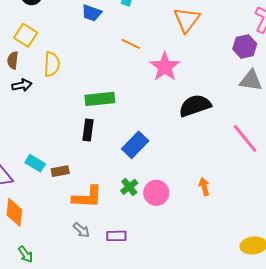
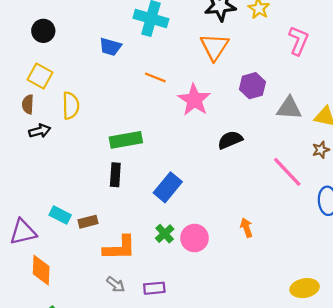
purple hexagon: (245, 46) -> (252, 86), moved
black semicircle: (195, 106) -> (230, 140), size x0.7

